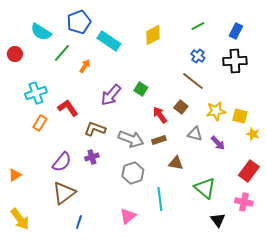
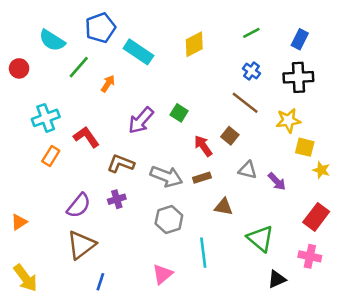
yellow star: (216, 111) -> (288, 120), moved
black triangle: (218, 220) -> (277, 279), turned 42

